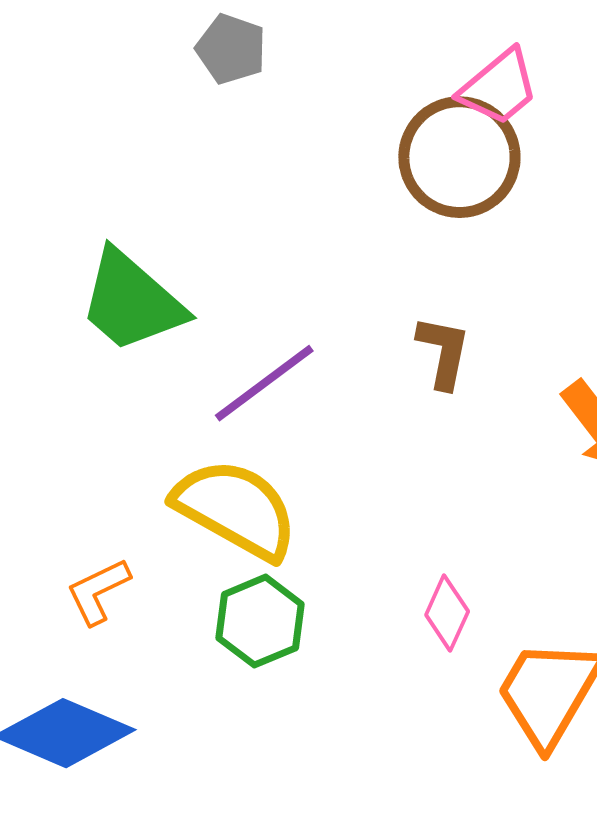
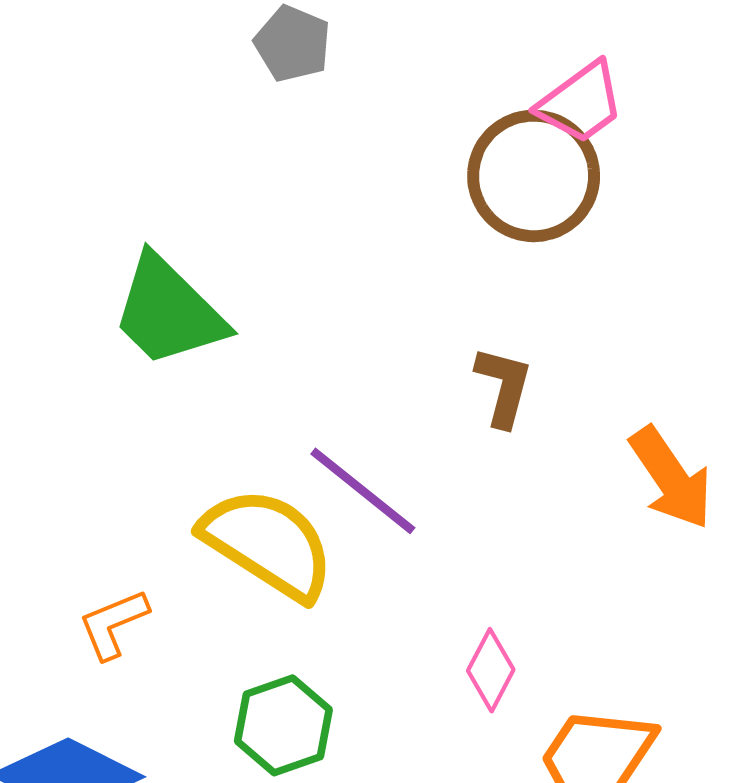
purple line: (264, 383) -> (363, 491), moved, turned 72
green hexagon: (260, 621) -> (283, 725), moved

